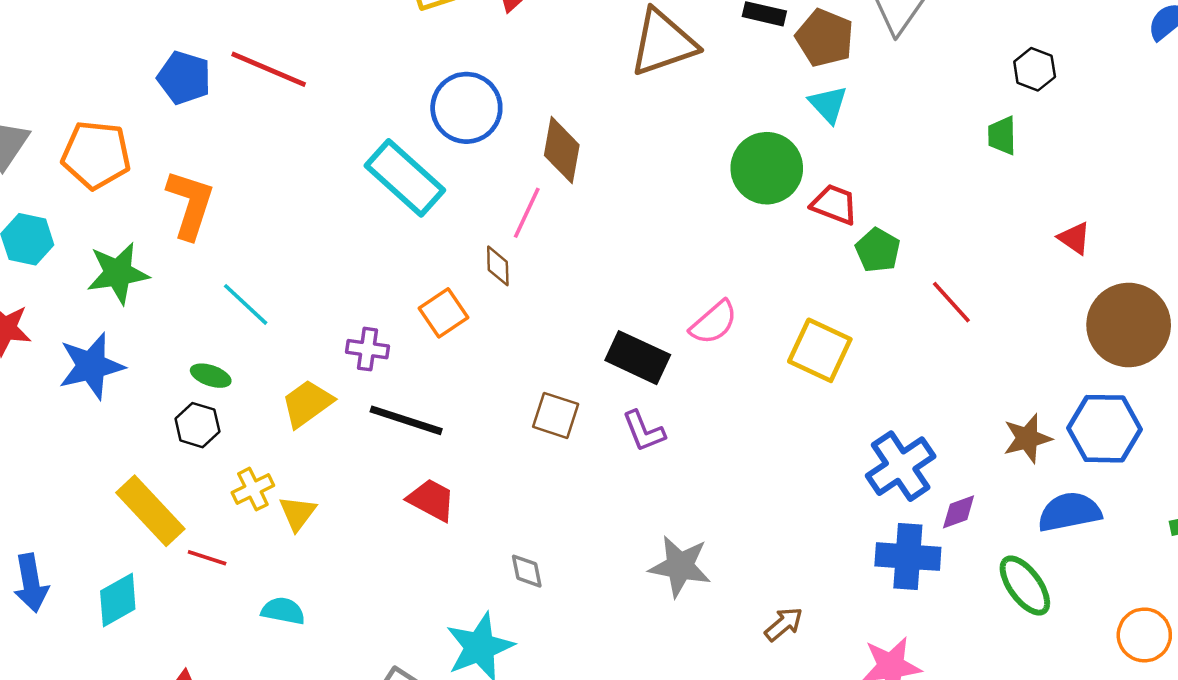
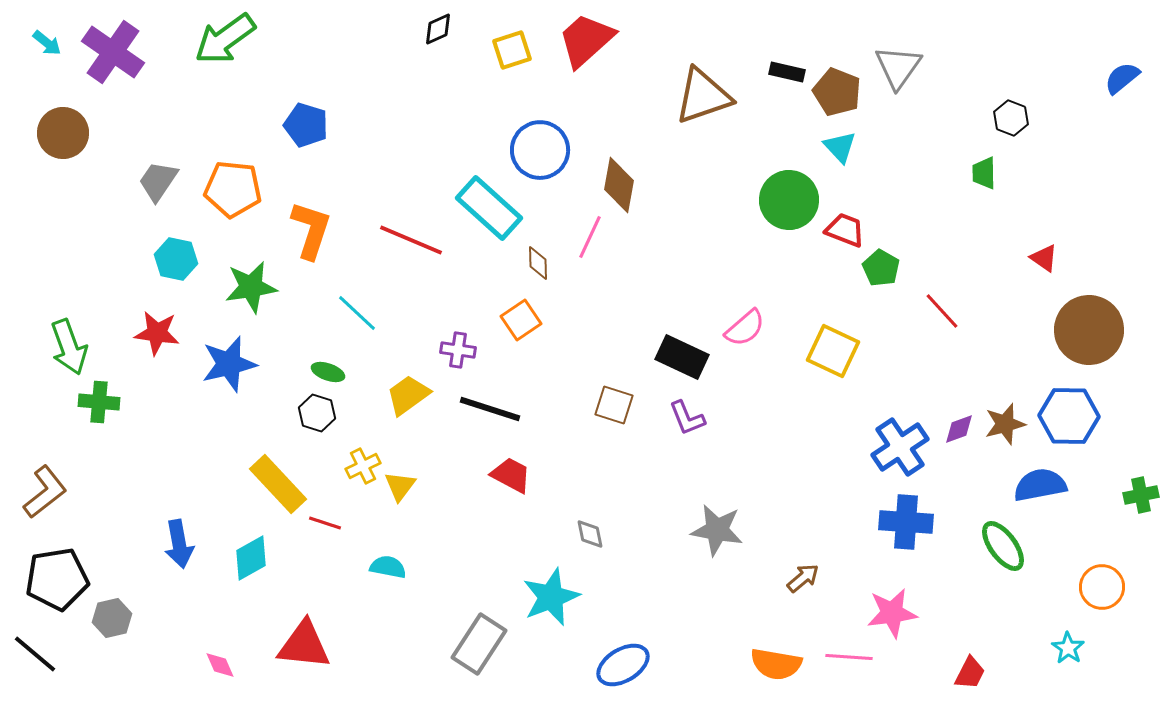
red line: (269, 69) -> (411, 240), moved
brown diamond: (498, 266) -> (538, 263), moved
purple diamond: (959, 512) -> (959, 429), moved

